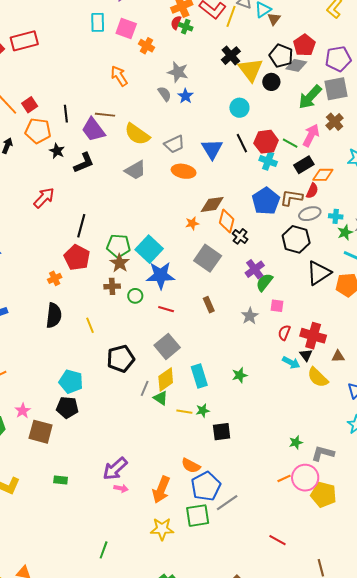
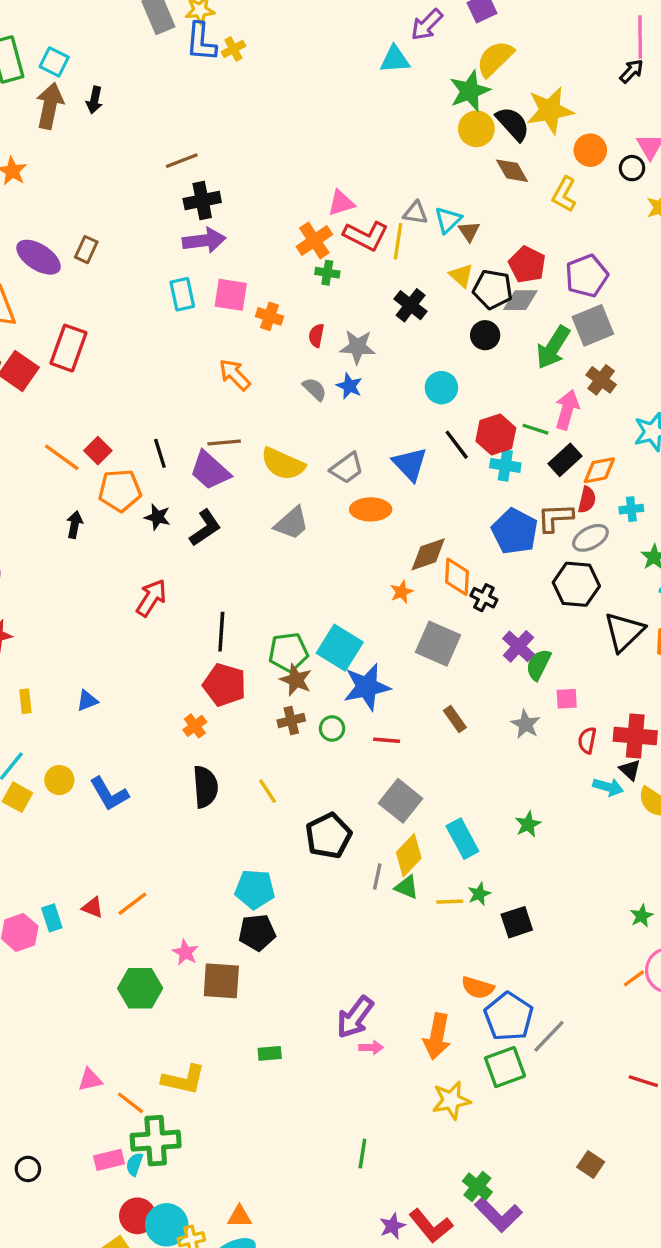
red semicircle: (176, 23) -> (316, 336), moved
red rectangle: (24, 41) -> (68, 348), turned -44
yellow triangle: (251, 70) -> (461, 276), moved, size x0.6
gray star: (178, 72) -> (357, 347), moved
cyan cross: (336, 216) -> (631, 509), moved

